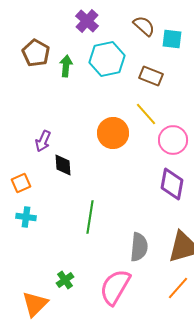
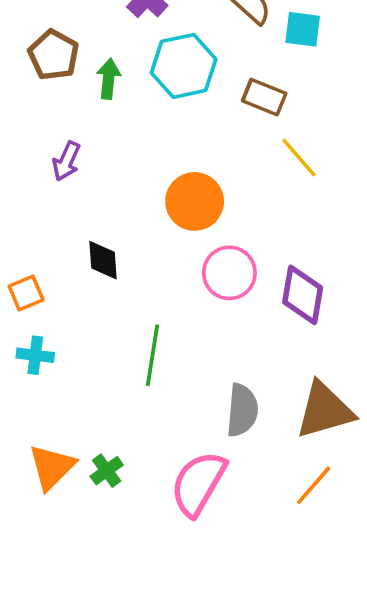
yellow line: (146, 114) -> (299, 157), moved
pink circle: (173, 140) -> (229, 273), moved
purple arrow: (43, 141) -> (66, 161), moved
orange triangle: (35, 304) -> (52, 467), moved

